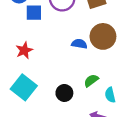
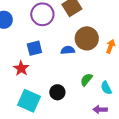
blue square: (34, 13) -> (34, 48), moved
black circle: (64, 93) -> (57, 92), moved

